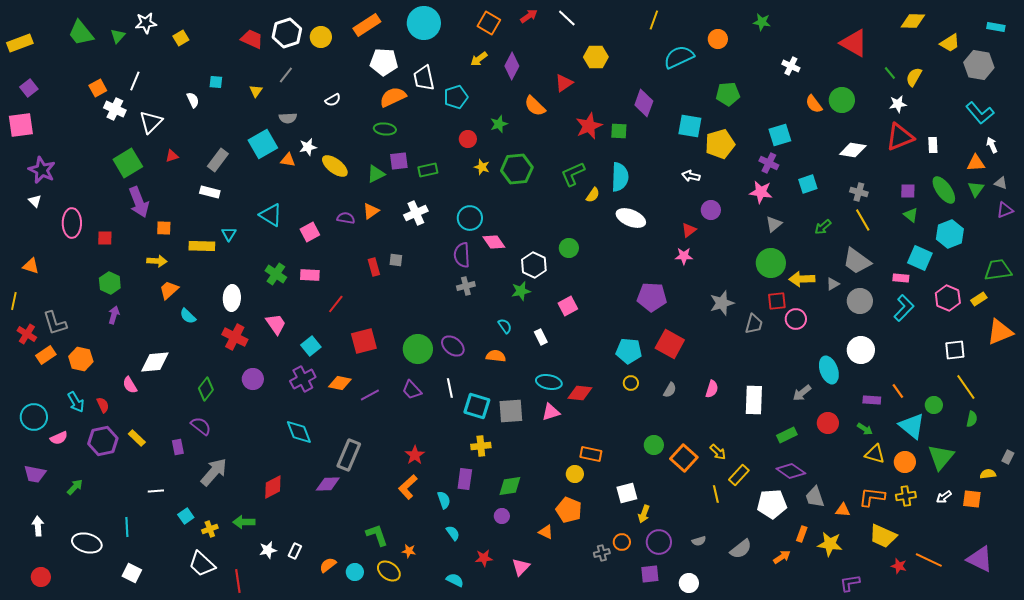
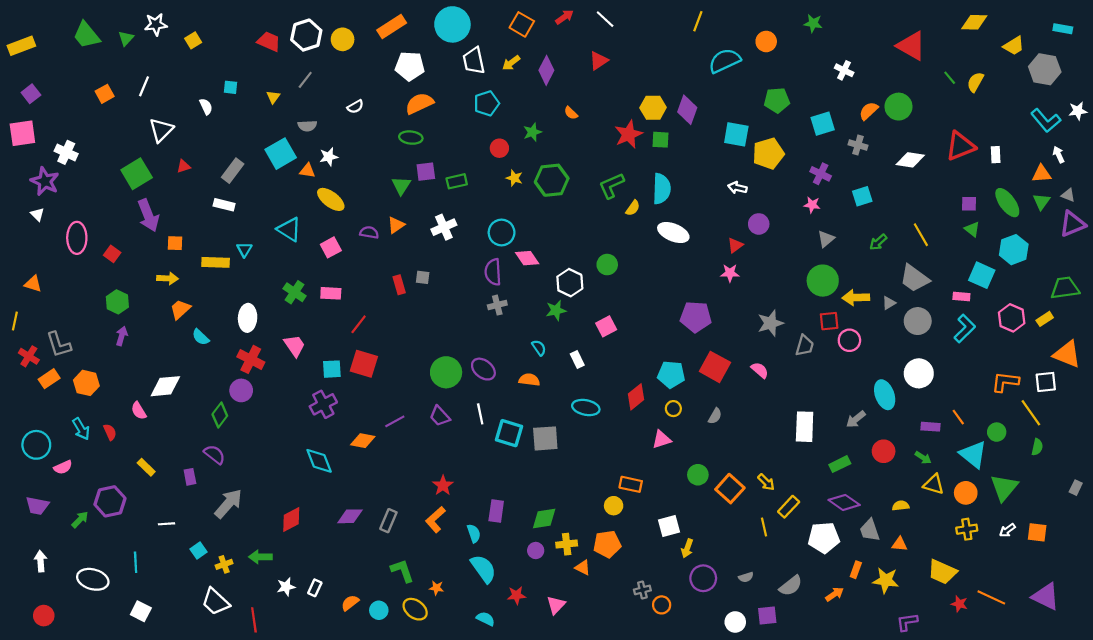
yellow hexagon: (596, 57) -> (653, 108), moved
white trapezoid: (424, 78) -> (474, 61), moved
red triangle: (564, 83) -> (599, 61), moved
orange semicircle: (814, 104) -> (869, 111), turned 84
white star: (898, 104) -> (1078, 111), moved
orange semicircle: (535, 106) -> (571, 113), size x0.6
white cross: (115, 109) -> (66, 152), moved
cyan square: (780, 135) -> (823, 124), moved
yellow ellipse: (335, 166) -> (331, 199), moved
green triangle: (376, 174) -> (401, 186), turned -30
pink star: (761, 192) -> (812, 205), size x0.7
gray cross: (859, 192) -> (858, 145), moved
purple triangle: (1005, 210) -> (1072, 224), size x1.5
red square: (105, 238) -> (112, 254), turned 35
orange triangle: (1000, 332) -> (1067, 354), turned 44
red square: (364, 341) -> (364, 364), moved, turned 32
cyan square: (311, 346) -> (332, 369), turned 36
white square: (955, 350) -> (1046, 382), moved
purple circle: (253, 379) -> (241, 390), moved
orange diamond: (340, 383) -> (363, 441), moved
pink semicircle: (712, 389) -> (760, 370), moved, turned -66
red diamond: (580, 393) -> (636, 397), moved, turned -45
pink triangle: (551, 412) -> (662, 440), moved
purple hexagon: (103, 441) -> (110, 501), moved
yellow cross: (481, 446) -> (567, 544), moved
gray rectangle: (349, 455) -> (388, 521), moved, size x0.7
yellow semicircle: (988, 474) -> (901, 506), moved
orange L-shape: (872, 497) -> (1005, 382), moved
orange pentagon: (569, 510) -> (607, 544), turned -30
cyan semicircle: (453, 533) -> (483, 569), size x1.8
orange circle: (622, 542) -> (662, 605), moved
purple square: (650, 574) -> (767, 616), moved

